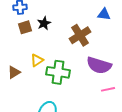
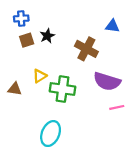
brown cross: (80, 35) -> (86, 49), turned -30
brown triangle: (14, 72) -> (15, 89), turned 40

